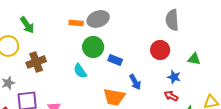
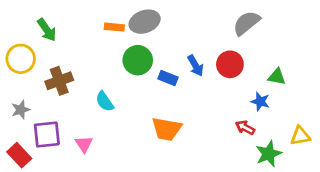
gray semicircle: (172, 20) -> (246, 23), turned 55
cyan semicircle: (80, 71) -> (105, 101), moved
blue star: (174, 77) -> (260, 101), moved
blue arrow: (135, 82) -> (196, 66), moved

